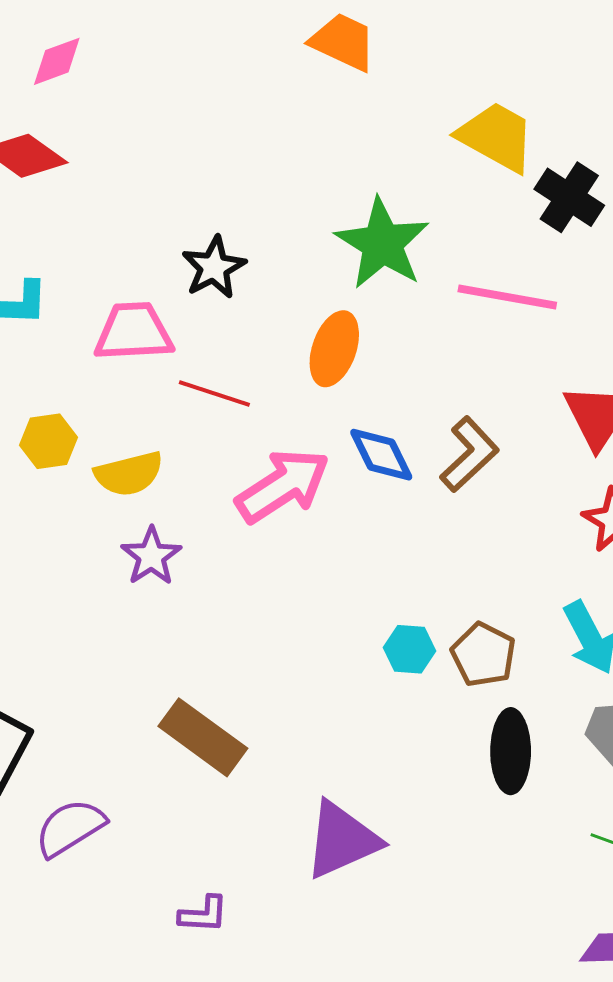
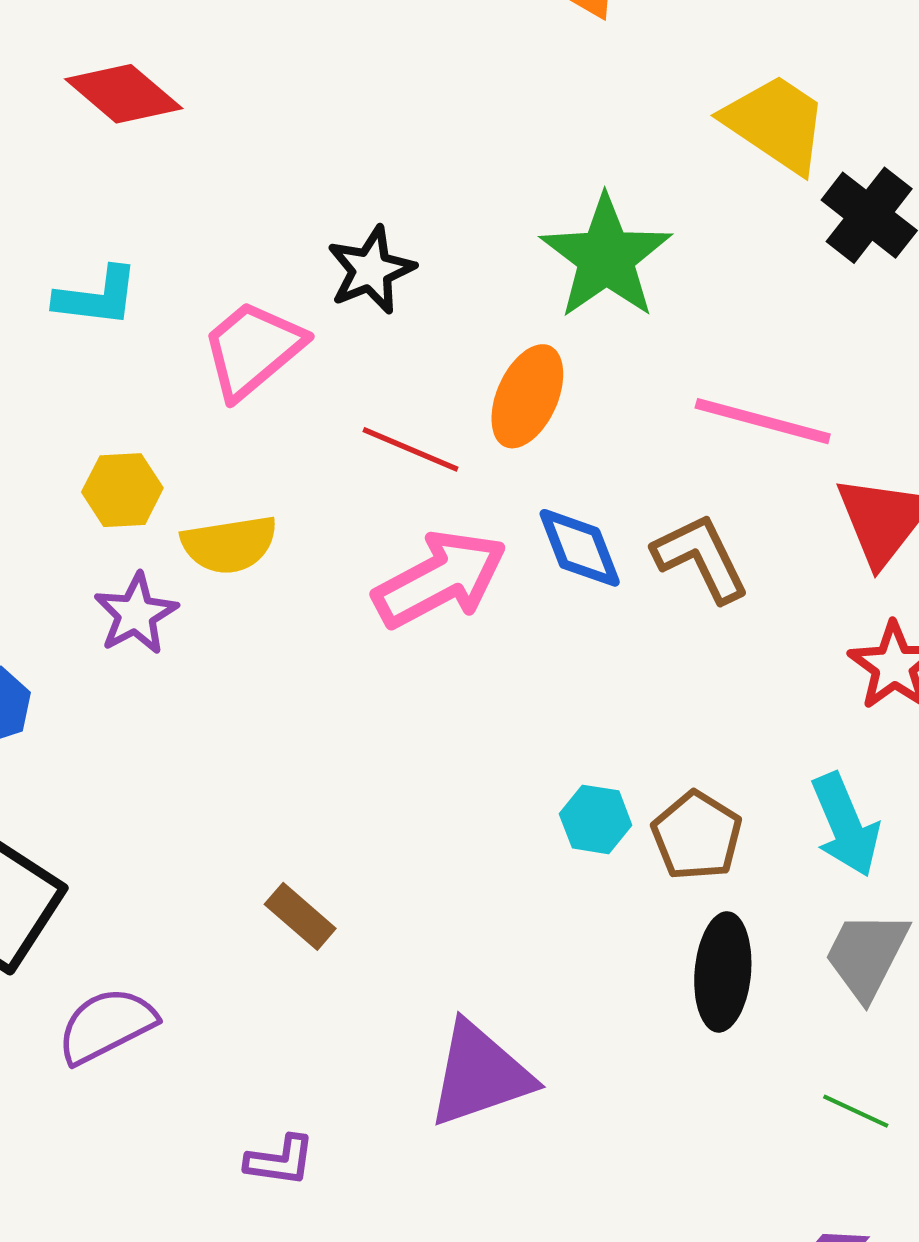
pink line: (507, 297) -> (763, 421), moved
pink trapezoid: (134, 332) -> (253, 349), turned -42
red line: (214, 393) -> (410, 449), moved
brown L-shape: (469, 454) -> (701, 558), turned -78
purple star: (151, 556) -> (136, 614), moved
brown rectangle: (203, 737) -> (300, 916), size x0.6

